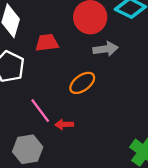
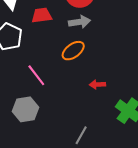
gray arrow: (106, 49) -> (79, 22), moved
red arrow: (64, 124) -> (97, 84), moved

